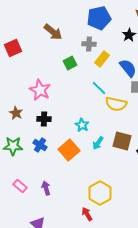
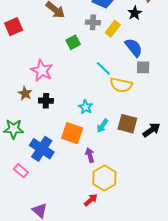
yellow rectangle: (102, 59) -> (113, 29), moved
brown star: (16, 113) -> (25, 93), moved
blue cross: (40, 145) -> (42, 149), moved, size x1.6
orange square: (69, 150) -> (72, 133), turned -30
purple arrow: (46, 188) -> (90, 155), moved
red arrow: (87, 214) -> (91, 200), turned 80

